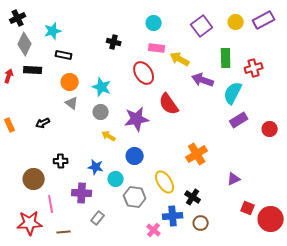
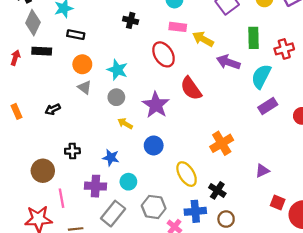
purple star: (137, 119) -> (156, 105), turned -30
cyan circle: (116, 179) -> (128, 182), moved
gray hexagon: (135, 197) -> (154, 207), moved
gray rectangle: (98, 218) -> (113, 214), size x1.6

